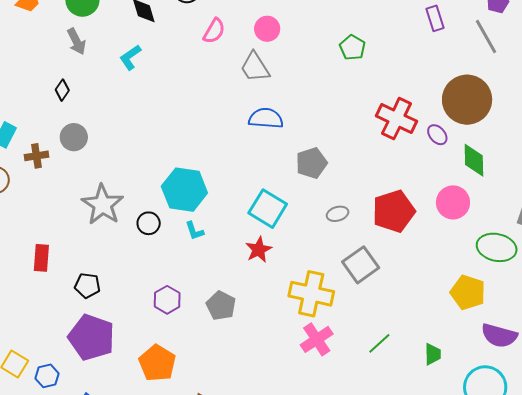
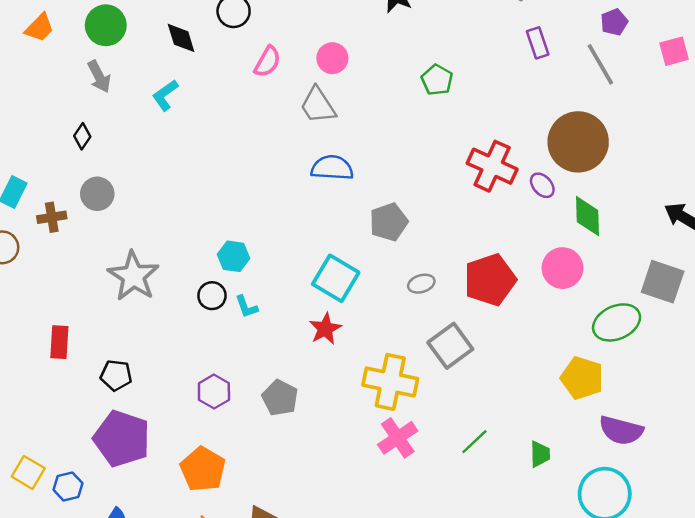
cyan hexagon: (184, 190) -> (234, 256), size x0.6
black circle: (149, 223) -> (212, 296), moved
green ellipse: (497, 247) -> (617, 322), turned -36

